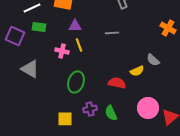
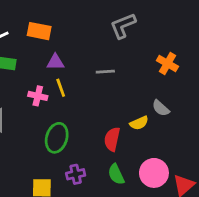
orange cross: (168, 28) -> (167, 63), moved
red semicircle: (117, 83) -> (112, 139), turned -90
green semicircle: (111, 113) -> (116, 174), moved

